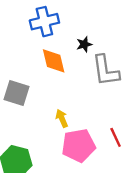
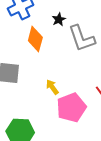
orange diamond: (54, 61) -> (35, 39), turned 40

